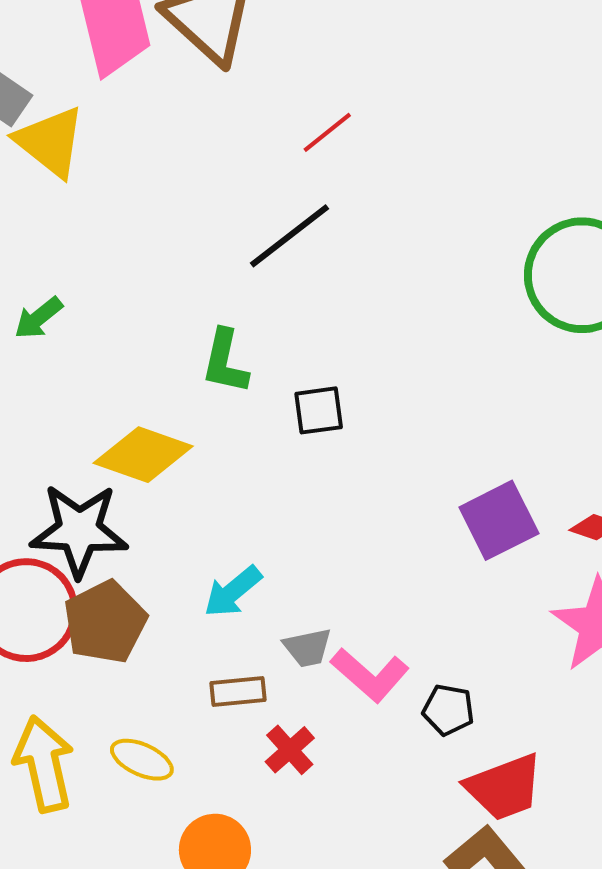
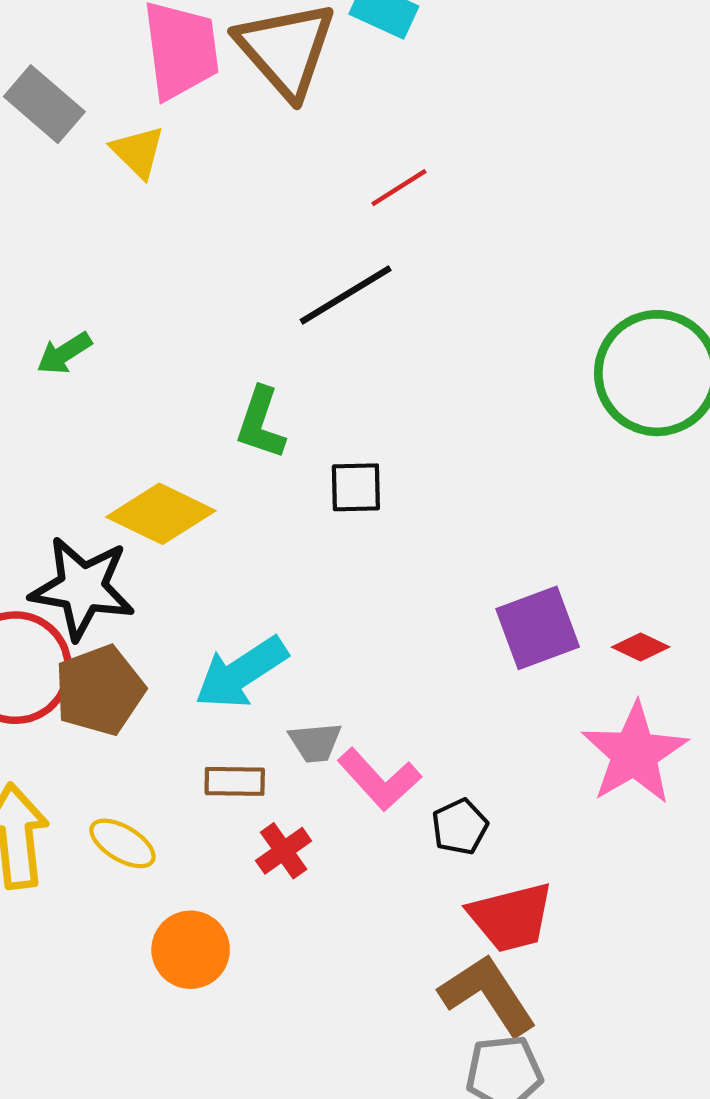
yellow triangle: (50, 142) -> (138, 152), moved, size x0.7
cyan arrow: (233, 592) -> (241, 673), size x1.4
black pentagon: (448, 710) -> (460, 827), turned 30

